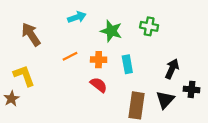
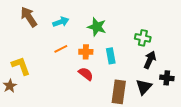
cyan arrow: (77, 17) -> (61, 22), moved
green cross: (149, 26) -> (143, 38), moved
brown arrow: (31, 34) -> (29, 17), moved

